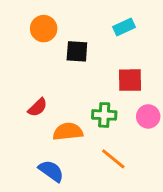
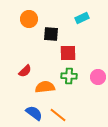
red square: (130, 80) -> (68, 53), moved
orange line: (113, 159) -> (58, 115), moved

